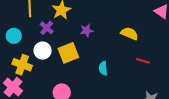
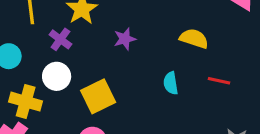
yellow square: (68, 53) -> (98, 96), moved
cyan semicircle: (103, 68) -> (171, 83), moved

